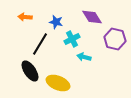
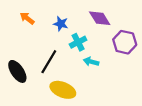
orange arrow: (25, 17) -> (27, 18), turned 32
black line: (40, 44) -> (49, 62), moved
black ellipse: (30, 71) -> (17, 71), moved

